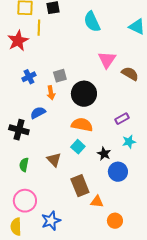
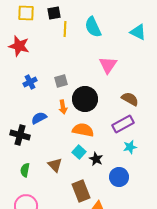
yellow line: (39, 28) -> (65, 29), moved
red star: (18, 41) -> (19, 46), turned -30
brown semicircle: (130, 74) -> (130, 99), moved
orange arrow: (51, 93) -> (63, 107), moved
purple rectangle: (122, 119) -> (123, 124), size x1.5
black star: (104, 154) -> (96, 159), moved

